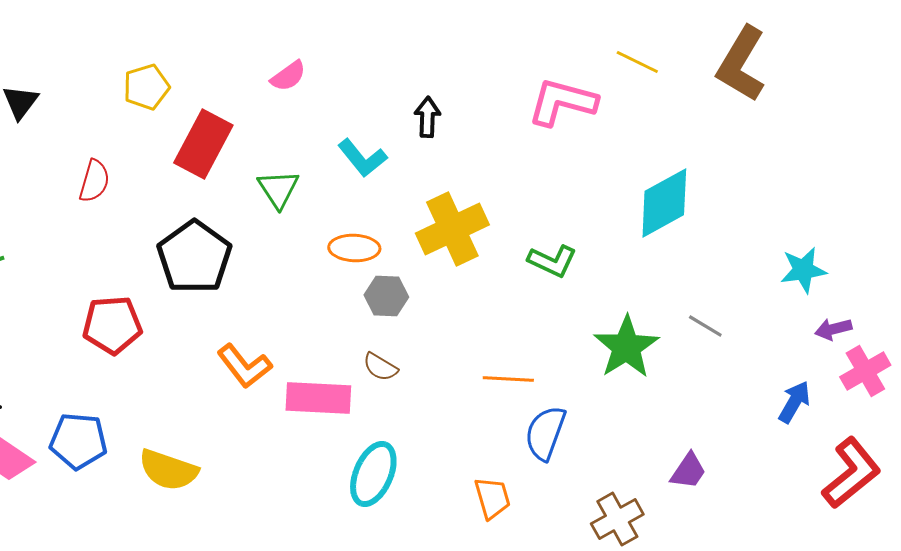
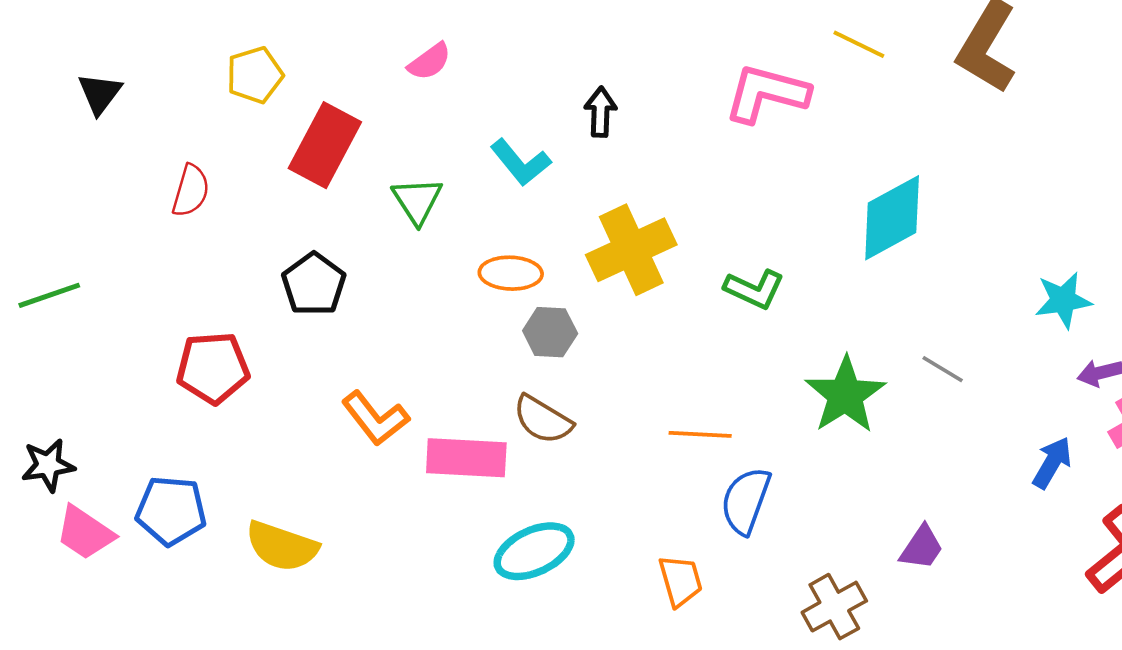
black pentagon: (194, 257) -> (314, 284), size x0.7
brown semicircle: (380, 367) -> (543, 420), size x1.4
cyan ellipse: (373, 474) -> (534, 551), turned 42

